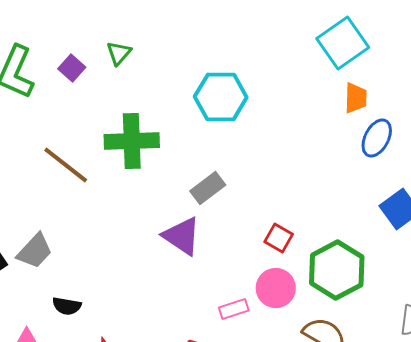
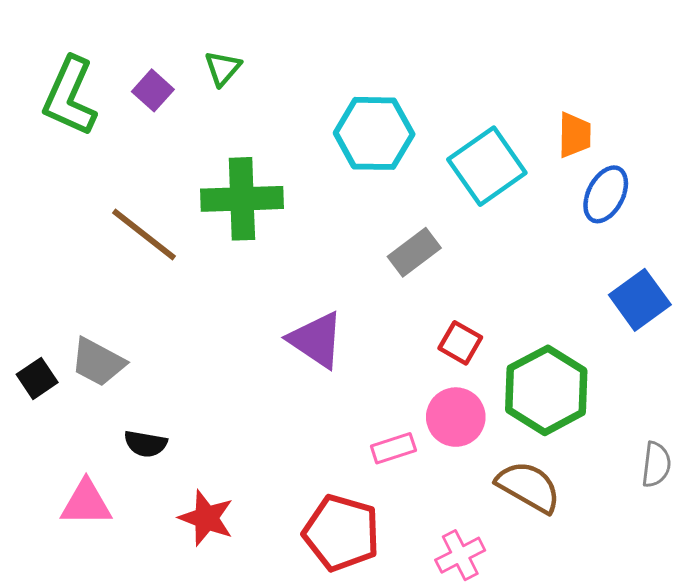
cyan square: (343, 43) -> (487, 166), moved
gray rectangle: (208, 188) -> (414, 252), moved
gray trapezoid: (35, 251) -> (98, 362), turned 75

